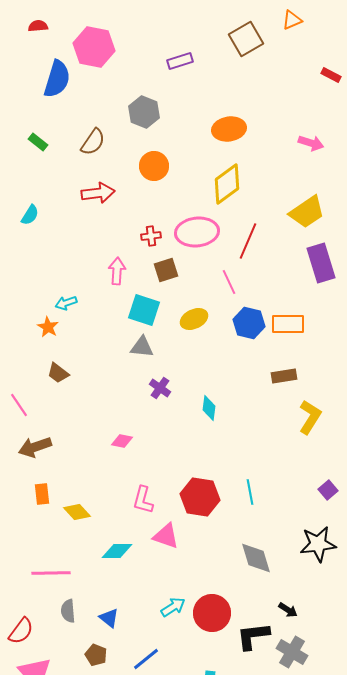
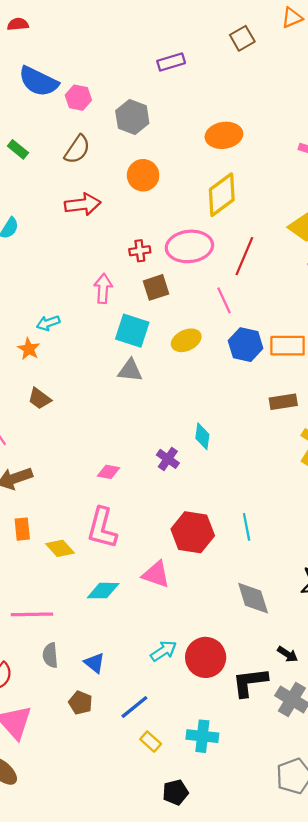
brown square: (246, 39) -> (242, 38), size x0.7
pink hexagon: (94, 47) -> (78, 98), moved, size x0.6
blue semicircle: (57, 79) -> (38, 81), turned 99
purple cross: (160, 388) -> (168, 459), moved
pink L-shape: (143, 500) -> (102, 528), moved, size x1.4

